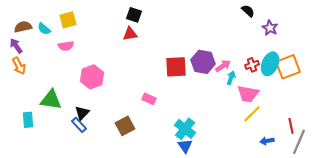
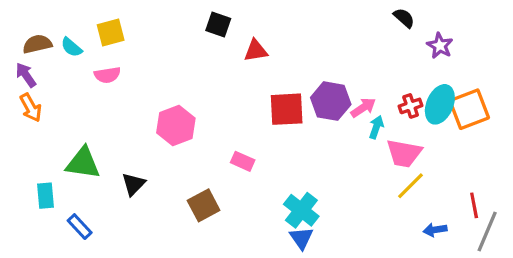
red triangle: (130, 34) -> (256, 51), moved
pink hexagon: (92, 77) -> (176, 125), moved
blue rectangle: (79, 125) -> (80, 227), moved

